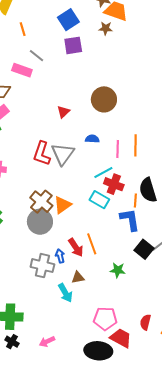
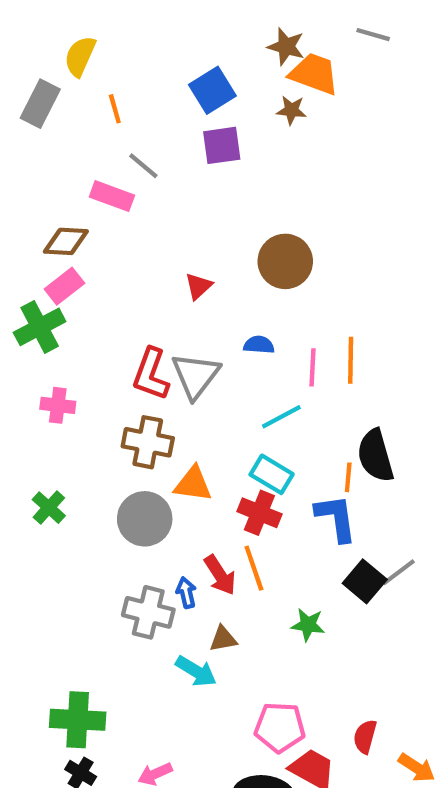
red cross: (114, 184) -> (259, 513), moved
brown cross: (41, 202) -> (148, 442), moved, turned -30
orange triangle: (62, 205) -> (193, 484), turned 42
cyan arrow: (65, 293) -> (196, 671), turned -30

